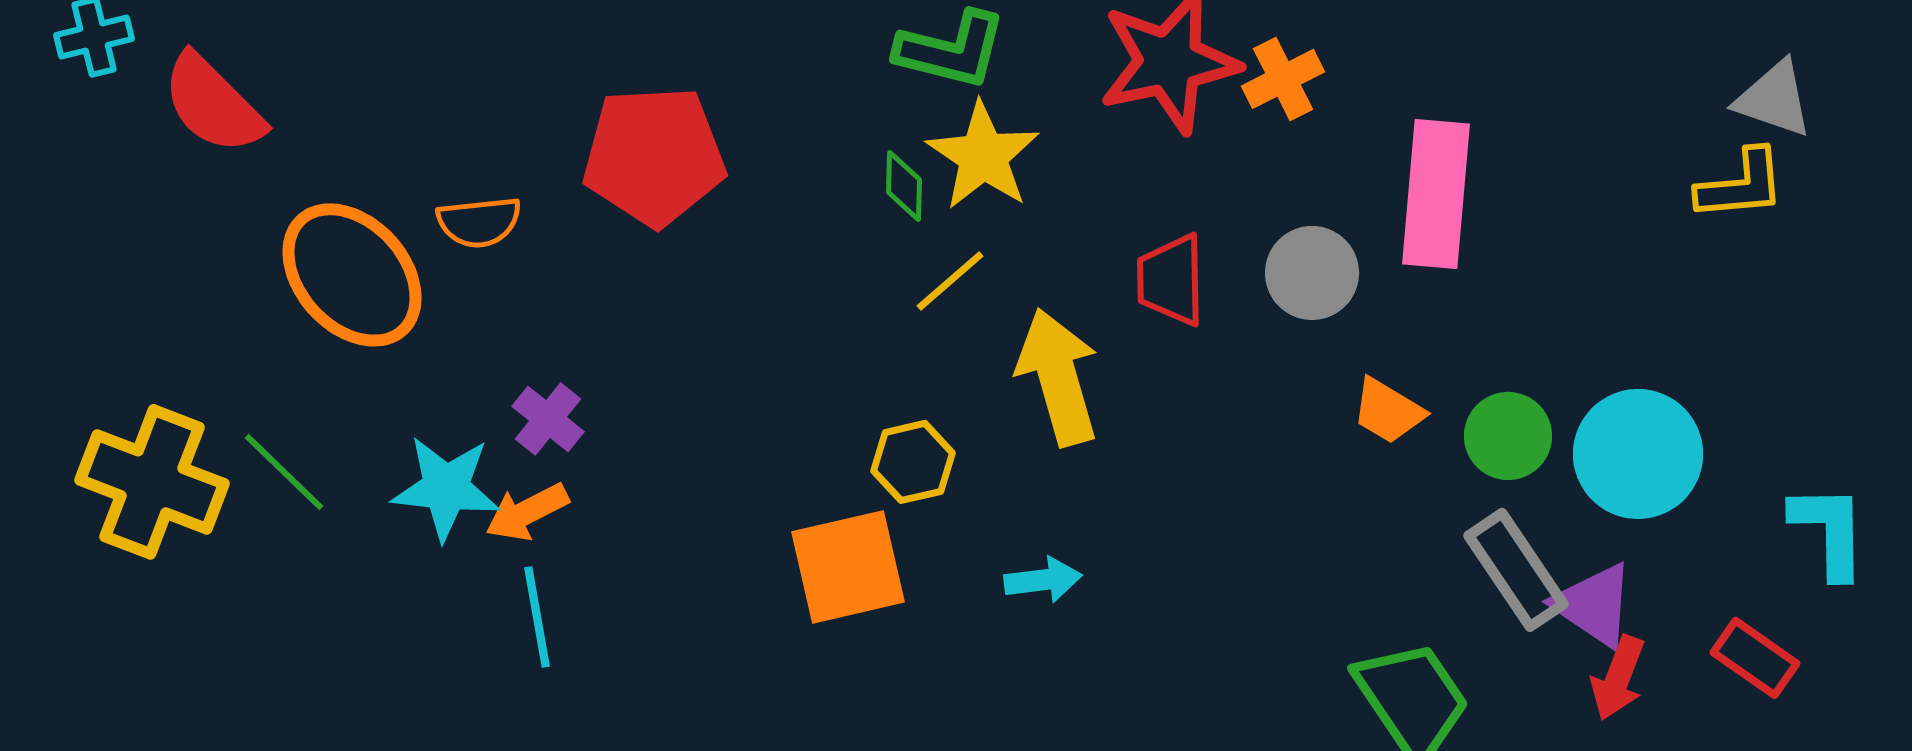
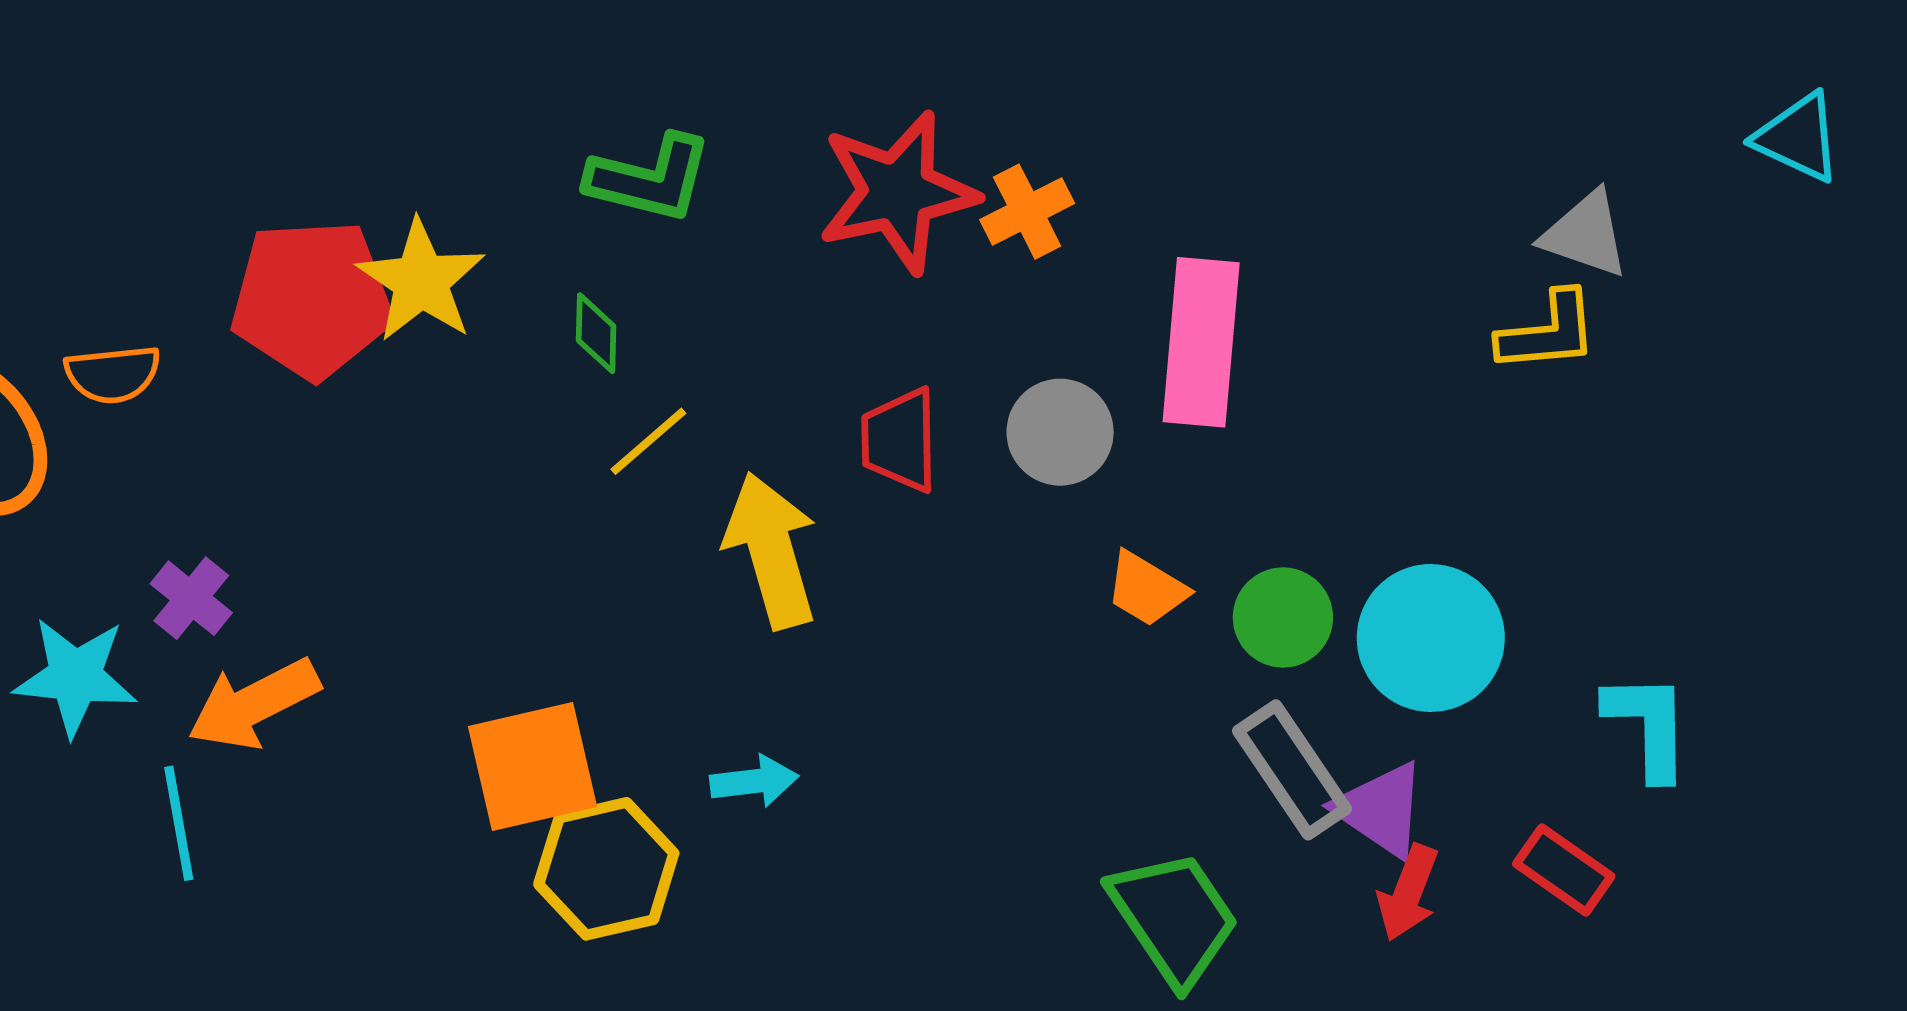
yellow star: (983, 156) -> (421, 281), moved
yellow hexagon: (913, 462) -> (606, 869), moved, size x1.5
orange arrow: (527, 512) -> (254, 704), moved, size x1.4

